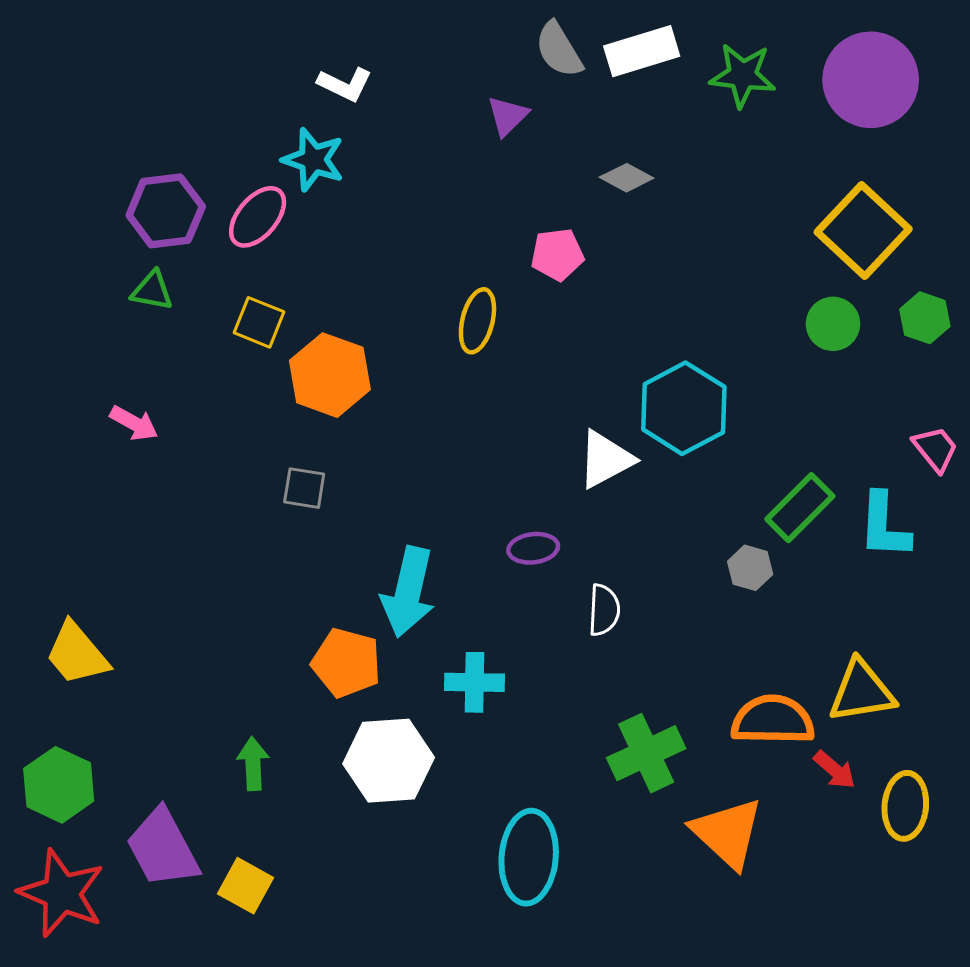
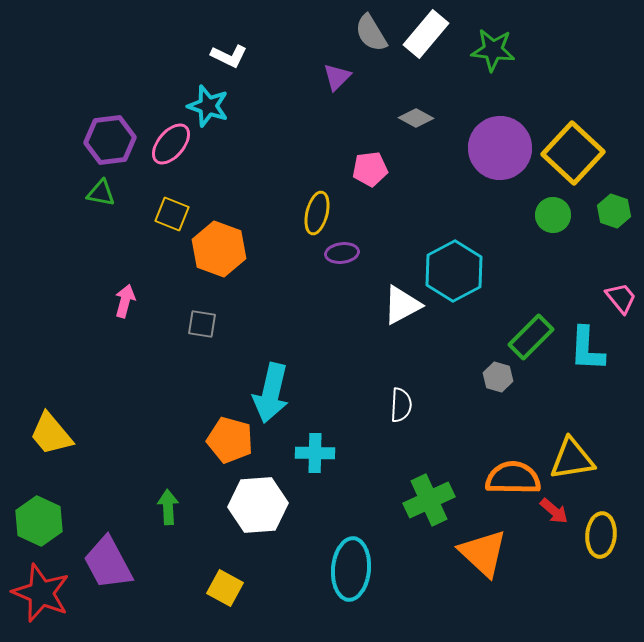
white rectangle: (642, 51) -> (426, 34), turned -33
purple circle: (871, 80) -> (500, 148), moved
pink arrow: (134, 423) -> (125, 301), moved, turned -104
purple ellipse: (533, 548) -> (342, 253), moved
yellow square: (245, 886) -> (225, 588), moved

